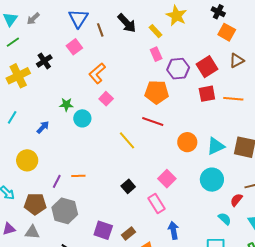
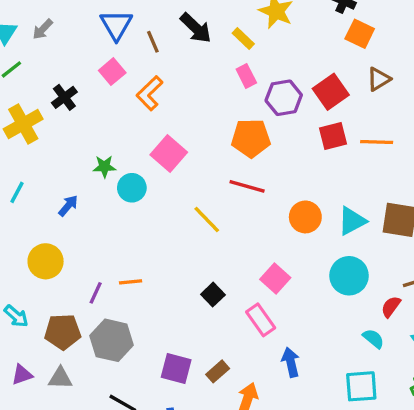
orange L-shape: (97, 73) -> (150, 93), moved
pink square: (106, 99) -> (169, 153), size x1.5

